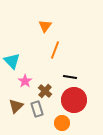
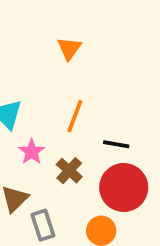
orange line: (55, 50) -> (75, 116), moved
gray rectangle: (37, 109) -> (43, 225), moved

